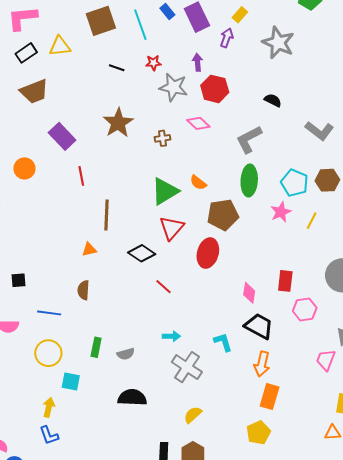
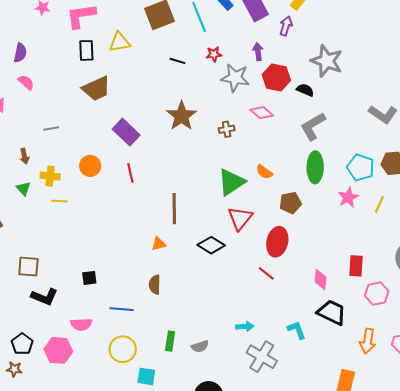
gray star: (278, 43) -> (327, 61), moved
black rectangle: (26, 53) -> (86, 50), turned -55
black semicircle: (273, 100) -> (305, 90), moved
red line: (81, 176) -> (130, 173), moved
brown pentagon: (223, 215) -> (290, 203), size x0.7
red line: (163, 287) -> (266, 273), moved
orange arrow: (262, 364) -> (368, 341), moved

